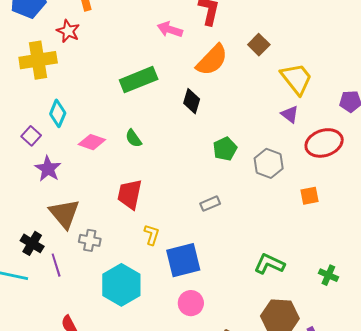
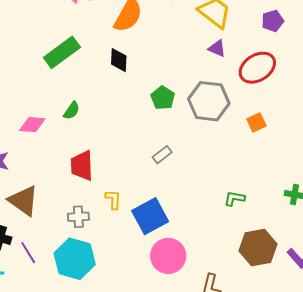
green semicircle: (133, 138) -> (72, 111), turned -96
gray hexagon: (269, 163) -> (209, 101), size x1.4
gray cross: (90, 240) -> (78, 217), moved
green L-shape: (269, 264) -> (234, 198), size x0.7
cyan hexagon: (121, 285) -> (75, 259), moved
pink circle: (191, 303) -> (168, 256), size x1.4

